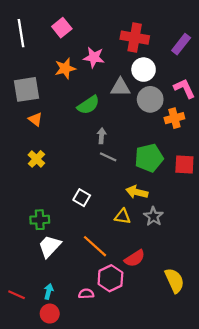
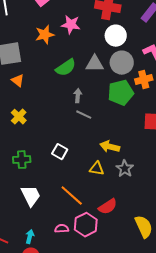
gray triangle: (120, 87) -> (95, 64), moved
green pentagon: (149, 158) -> (121, 93), moved
green cross: (40, 220) -> (22, 160), moved
white trapezoid: (50, 246) -> (31, 196), turned 110
pink semicircle: (86, 294) -> (62, 229), moved

